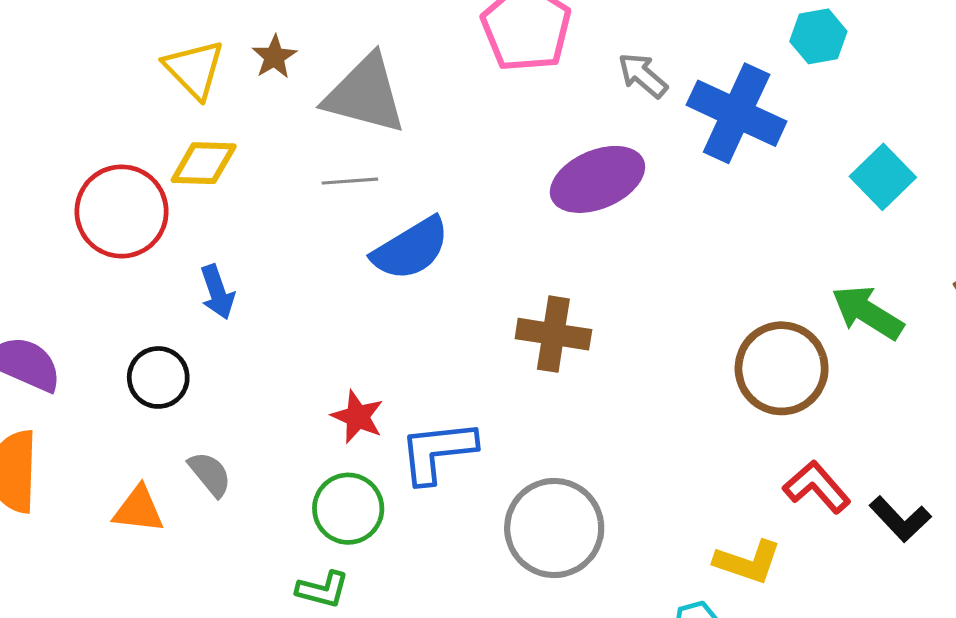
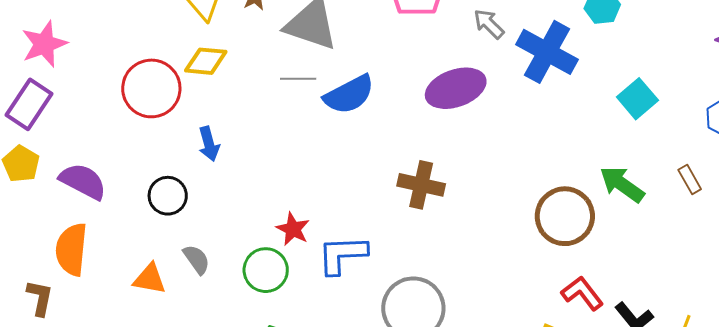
blue semicircle: (411, 249) -> (349, 95), moved
green circle: (348, 509) -> (266, 270), moved

